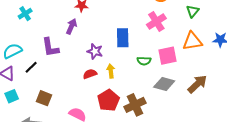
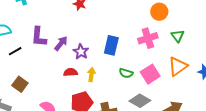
green triangle: (193, 11) -> (178, 36), moved, turned -32
purple arrow: (71, 26) -> (61, 43), moved
orange triangle: (192, 41) -> (178, 66), turned -40
pink square: (168, 56) -> (150, 74), turned -36

